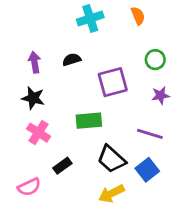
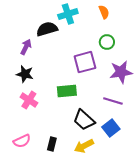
black semicircle: (72, 60) -> (47, 29), moved, size x1.5
green circle: (155, 60) -> (107, 42), moved
purple arrow: (34, 62) -> (26, 47), turned 35
purple star: (161, 95) -> (121, 72), size x1.6
black rectangle: (62, 166) -> (52, 144), moved, turned -40

